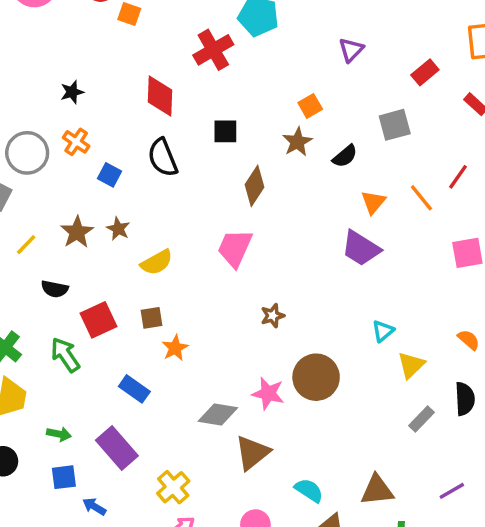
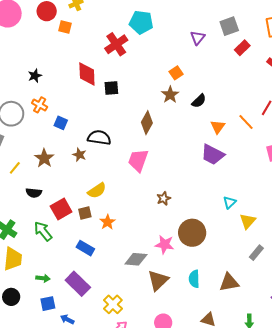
gray square: (395, 125) -> (229, 26), moved
black square: (225, 131) -> (111, 88), moved
black semicircle: (163, 158) -> (99, 138), moved, turned 125
brown star: (118, 229) -> (79, 155), moved
yellow semicircle: (157, 262) -> (97, 191), moved
brown square: (152, 318) -> (85, 213), moved
cyan semicircle: (309, 490) -> (194, 279), moved, turned -120
brown triangle: (377, 490) -> (229, 282), moved

